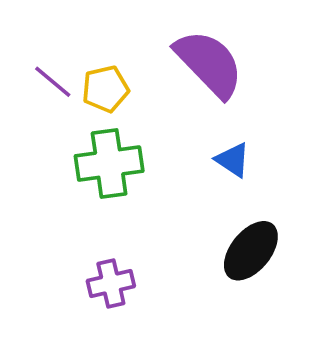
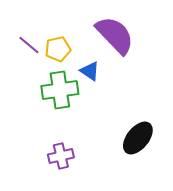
blue triangle: (233, 160) -> (90, 71), moved

